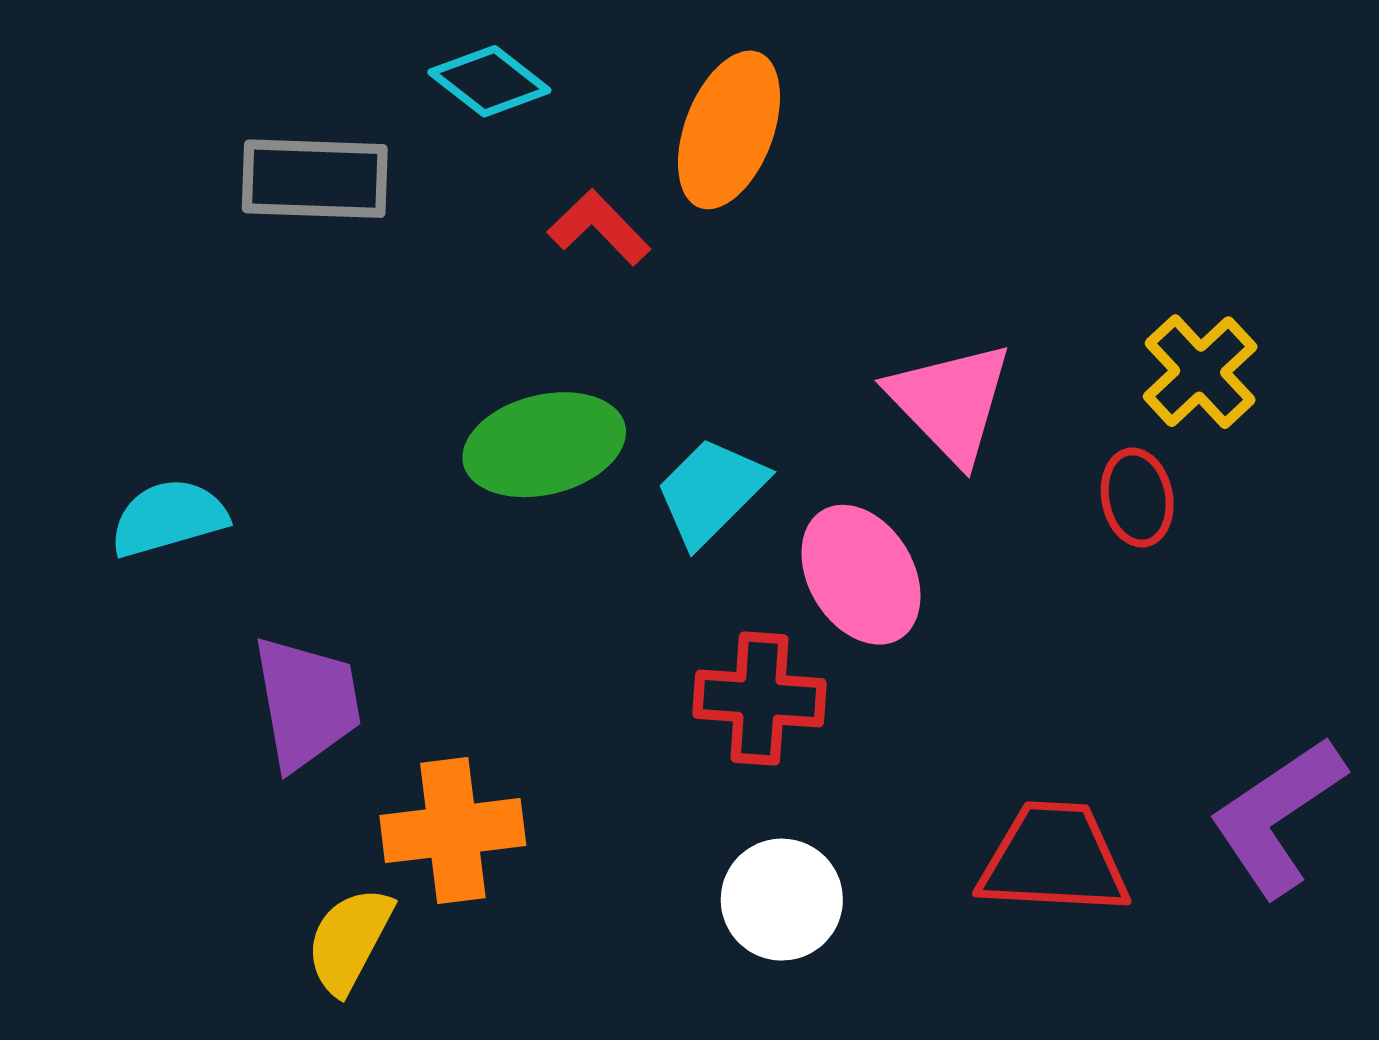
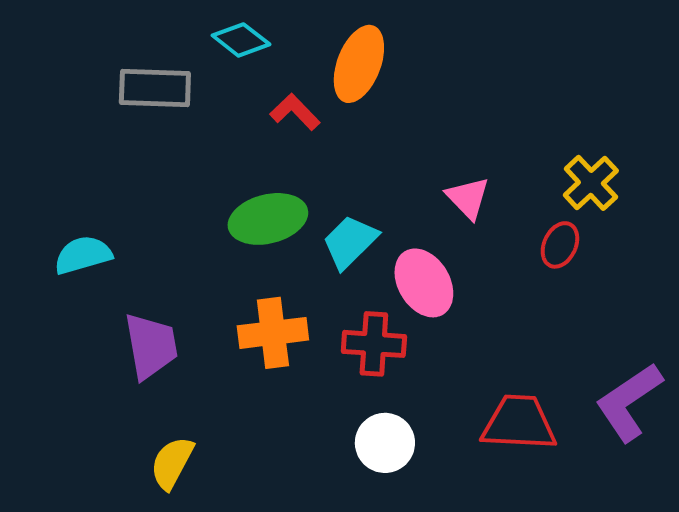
pink triangle: (950, 402) -> (468, 198), size x0.7
red ellipse: (1137, 498) -> (560, 245), turned 36
orange cross: (453, 831) -> (273, 333), moved

